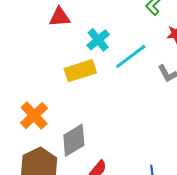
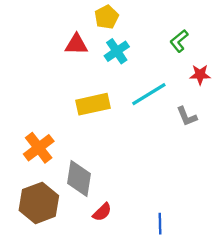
cyan cross: (98, 40) -> (117, 51), moved
gray diamond: (74, 140) -> (79, 178), turned -56

